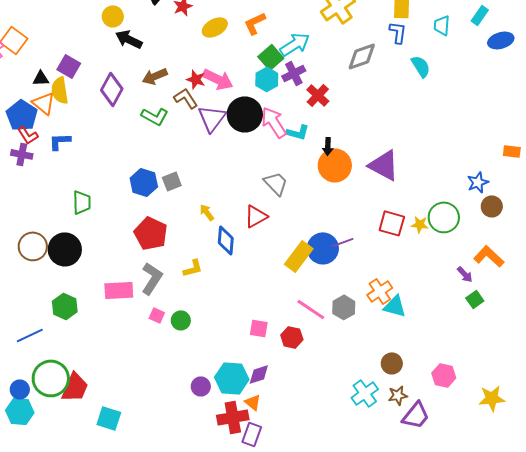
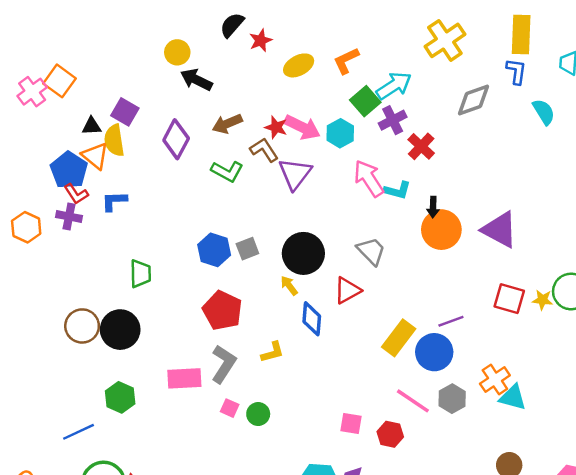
cyan hexagon: (267, 79) -> (340, 133), moved
black circle: (245, 114) -> (303, 253), moved
blue circle: (323, 248) -> (434, 352), moved

